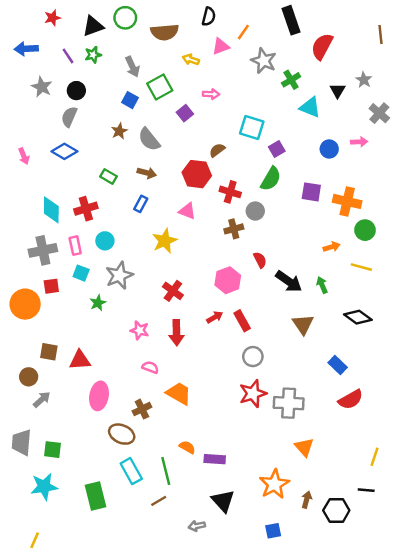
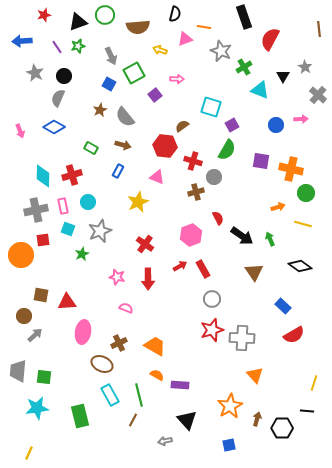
orange line: (243, 32) -> (204, 27), turned 64
orange trapezoid: (179, 394) -> (155, 346), moved
brown line: (159, 501) -> (133, 420), turned -32

